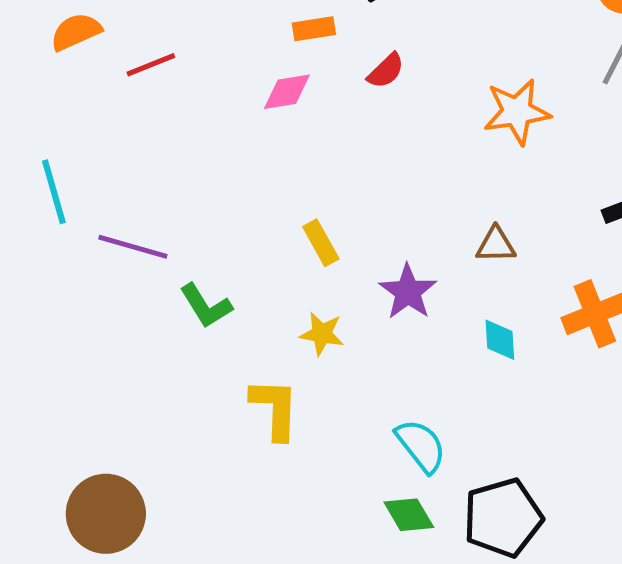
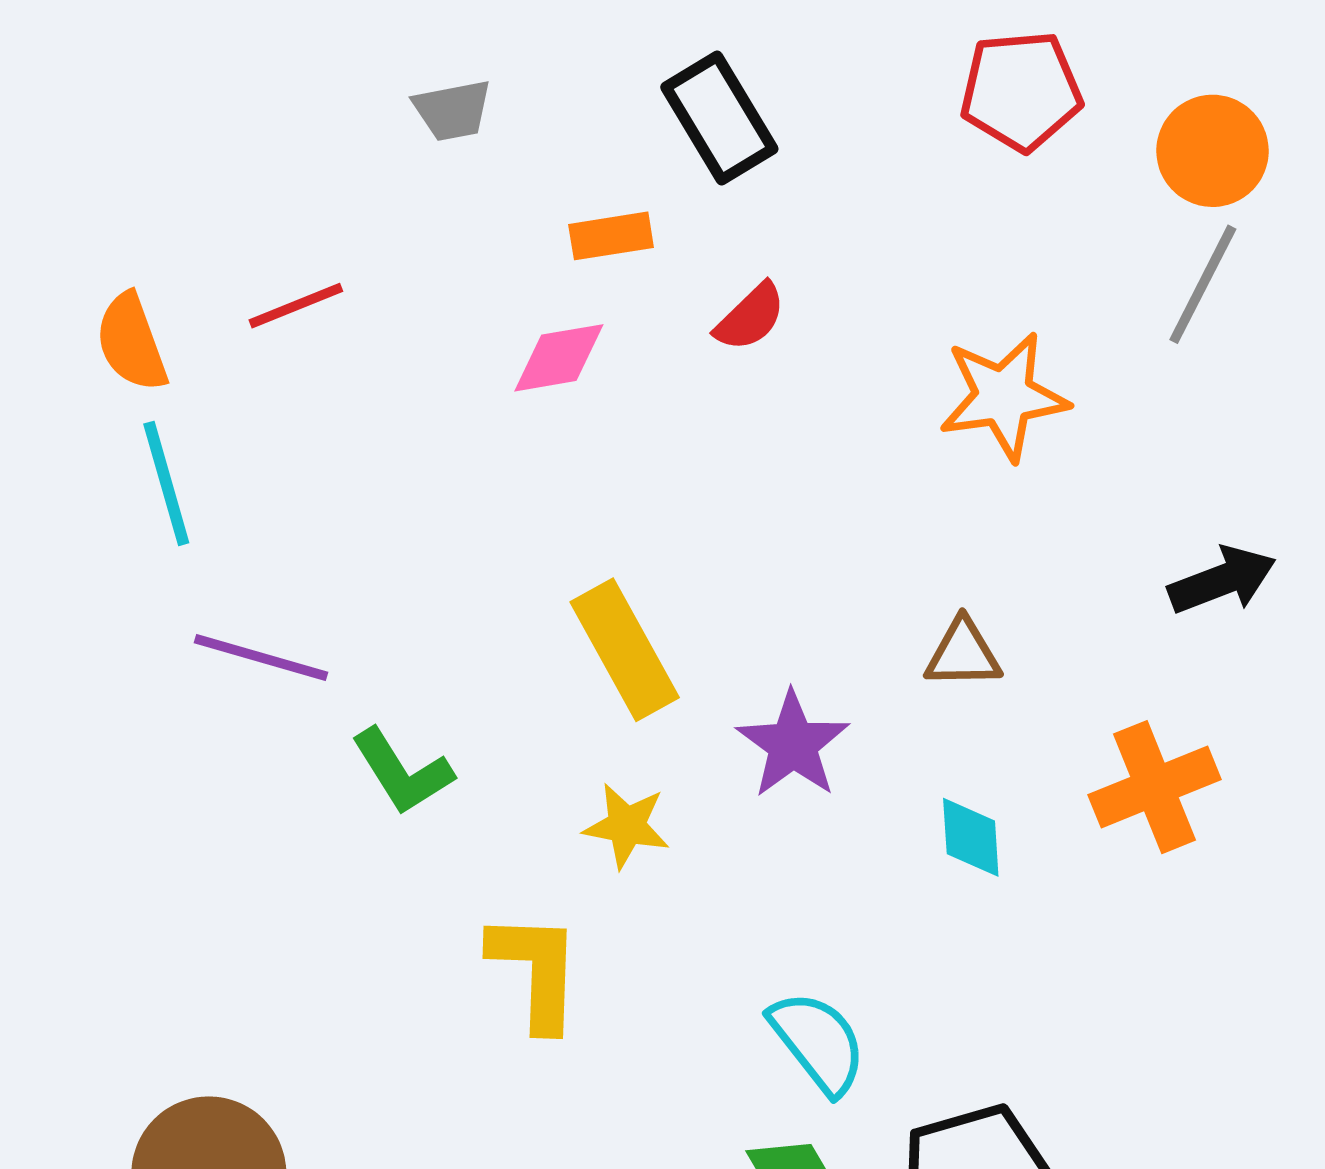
orange semicircle: (76, 32) -> (131, 342), moved, turned -86
cyan line: (54, 192) -> (166, 483), moved
yellow rectangle: (321, 243) -> (625, 650), size x1.5

